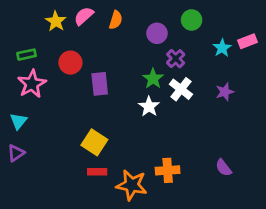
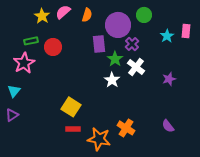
purple circle: (157, 33) -> (118, 25), size x1.6
pink rectangle: (247, 41) -> (186, 31), turned -64
green rectangle: (27, 55) -> (31, 41), moved
purple rectangle: (100, 84) -> (99, 44), moved
purple star: (225, 92) -> (169, 79), moved
orange cross: (168, 170) -> (126, 128), turned 36

